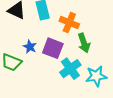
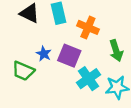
green arrow: (84, 43) -> (116, 51), moved

